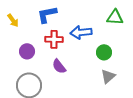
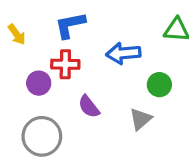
red cross: (54, 39) -> (65, 64), moved
gray triangle: (108, 76) -> (141, 119), moved

